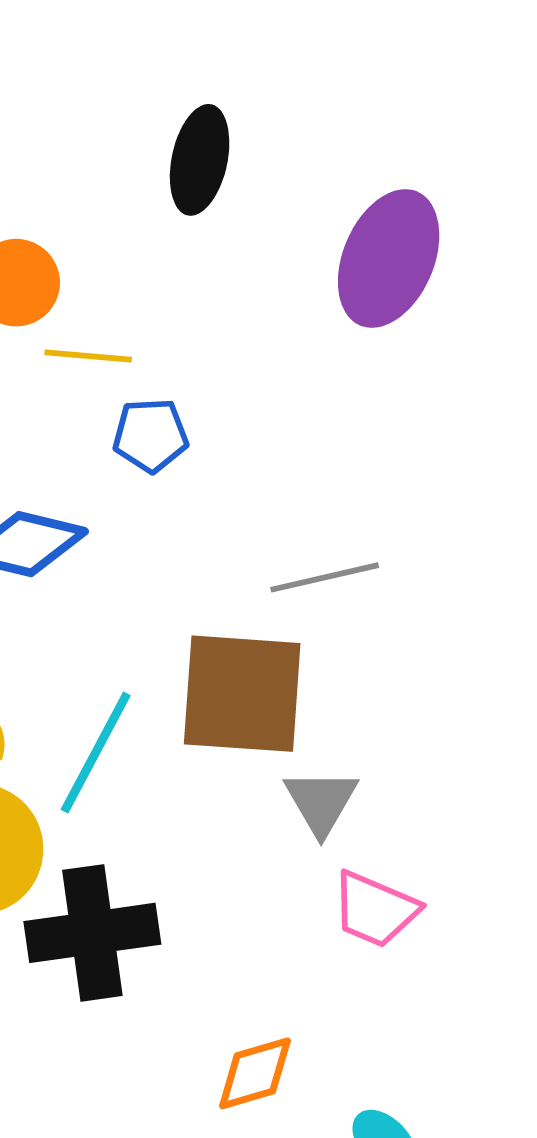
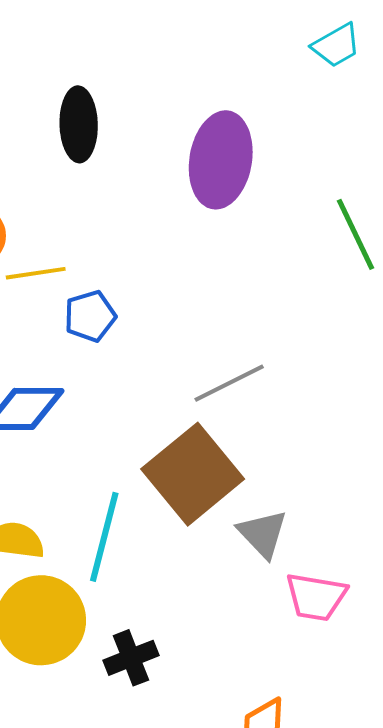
brown square: (242, 694) -> (193, 474), turned -30
black cross: (92, 933) -> (131, 658), size x0.6

